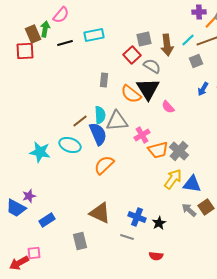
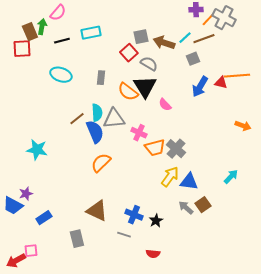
brown arrow: (167, 45) -> (164, 43), turned 115
blue arrow: (203, 89) -> (200, 87), size x1.5
pink cross: (142, 135) -> (139, 133), turned -35
cyan ellipse: (70, 145) -> (61, 75), moved

